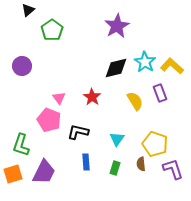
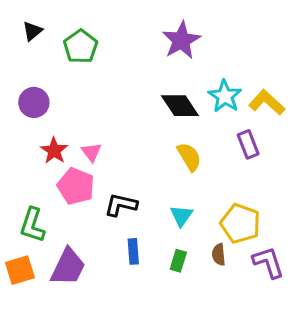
black triangle: (28, 10) -> (32, 31), moved
black diamond: (116, 68) -> (180, 106), turned 70
red star: (92, 97) -> (54, 151), moved
yellow semicircle: (135, 101) -> (189, 157), moved

